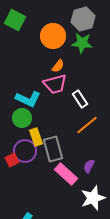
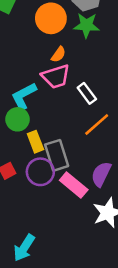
cyan L-shape: (28, 99) -> (24, 96), turned 130
purple circle: (25, 151) -> (40, 172), moved
purple semicircle: (89, 166) -> (101, 174), size x1.5

